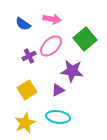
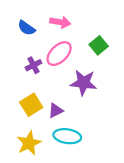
green square: (85, 39) -> (99, 45), size x0.7
purple triangle: (58, 90) -> (56, 111), moved

